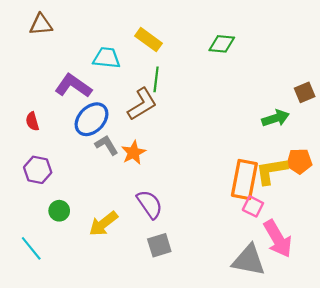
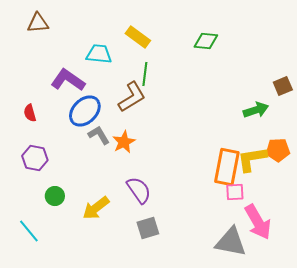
pink square: (253, 206) -> (235, 192), turned -30

